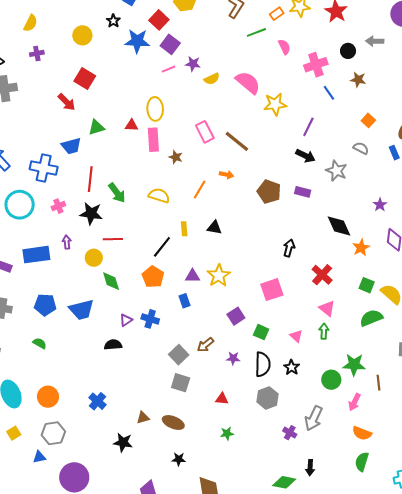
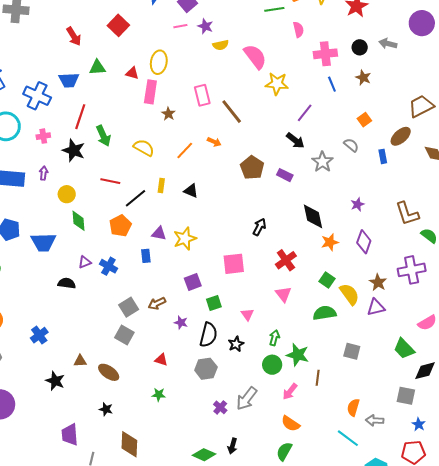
red square: (85, 79) -> (118, 25), moved
red line: (113, 239) -> (110, 181), moved
green arrow: (324, 331) -> (274, 338), moved
green square: (261, 332) -> (214, 303), turned 35

